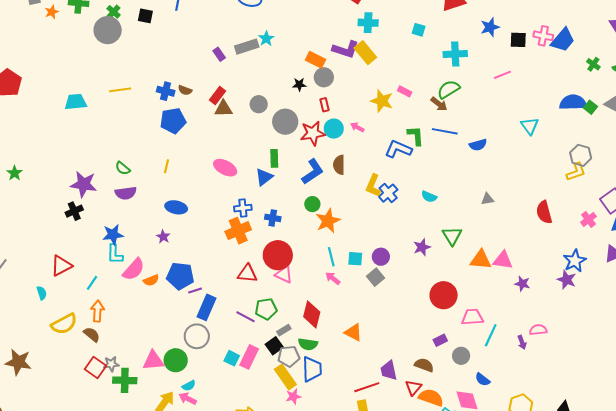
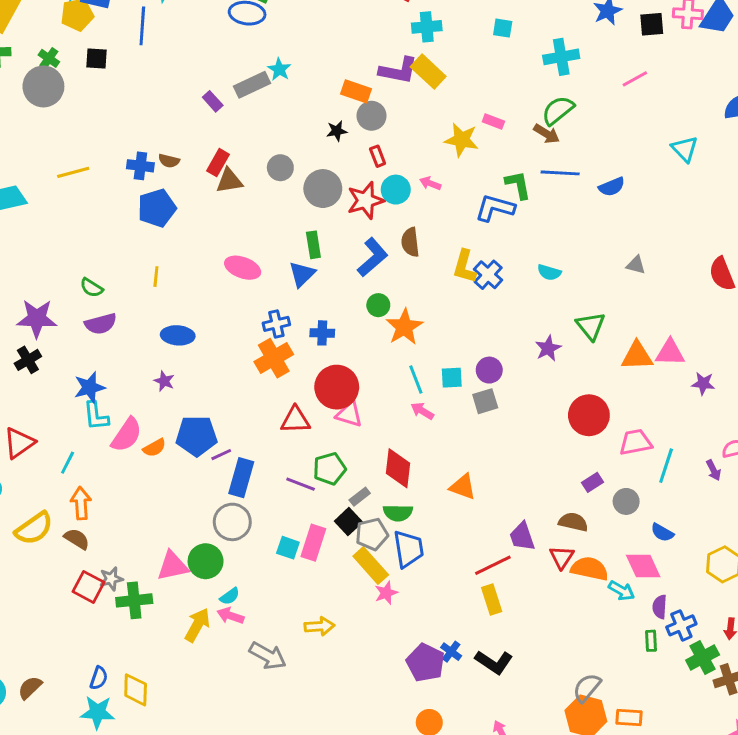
gray triangle: (487, 199) -> (636, 265), turned 32
gray square: (376, 277) -> (485, 401), turned 30

